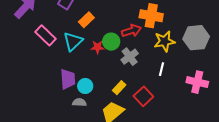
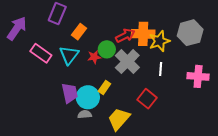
orange cross: (151, 16) -> (143, 34), moved
gray cross: (130, 57) -> (127, 62), size x1.4
cyan circle: (85, 86) -> (88, 97), size x1.5
yellow rectangle: (119, 88) -> (104, 88), moved

